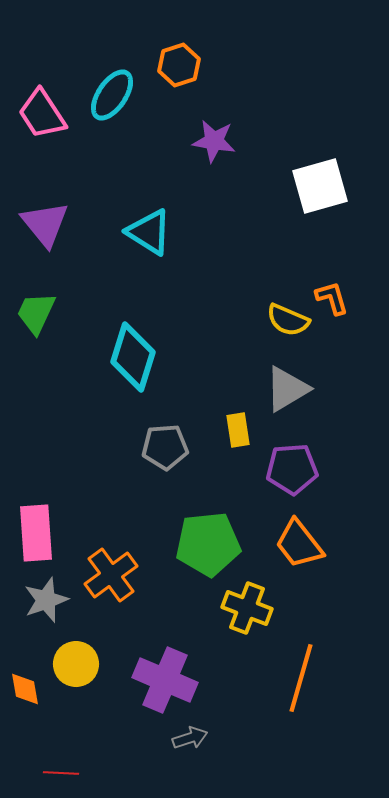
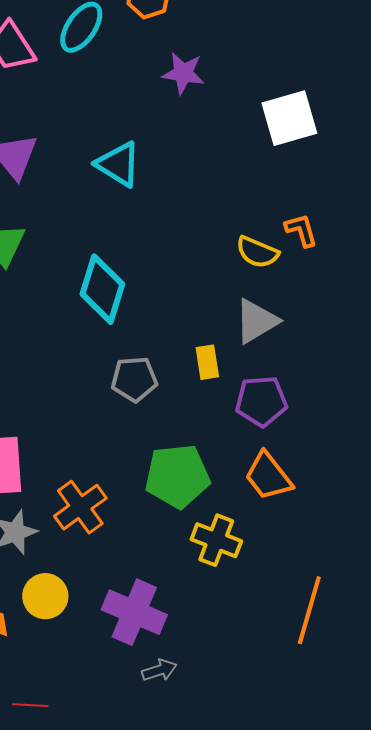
orange line: (301, 678) -> (309, 610), moved

